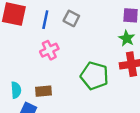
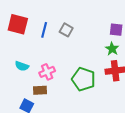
pink cross: (49, 50) -> (47, 72), moved
cyan semicircle: (16, 90) -> (22, 66), moved, turned 112

